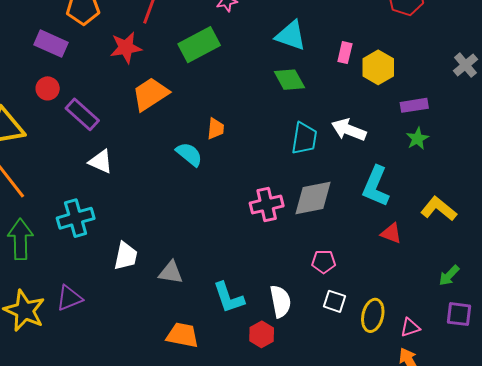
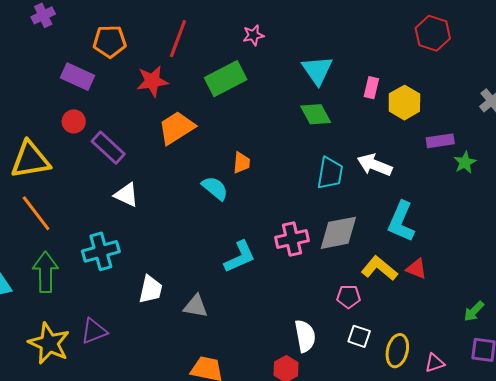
cyan triangle: (291, 36) -> (317, 70), turned 36
green star: (417, 139) -> (465, 162), moved
yellow L-shape: (439, 209) -> (379, 268), moved
cyan L-shape: (229, 298) -> (240, 257), moved, turned -96

